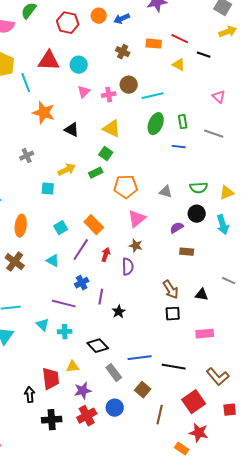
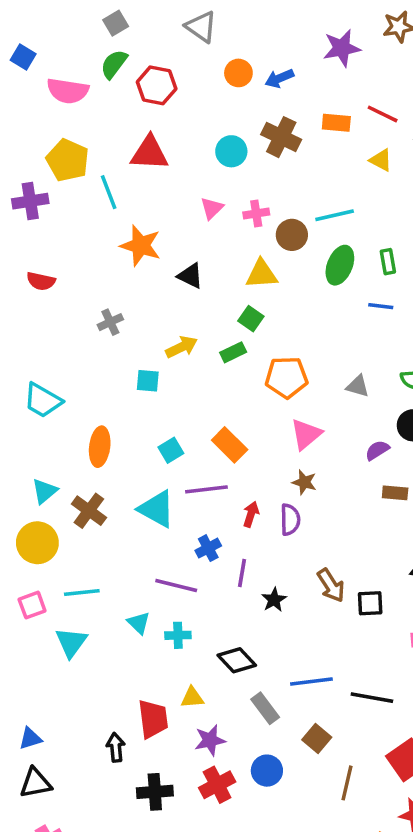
red hexagon: (68, 23) -> (157, 85), moved
brown cross: (123, 52) -> (281, 137), size x1.5
cyan circle: (79, 65) -> (231, 151), moved
brown circle: (129, 85) -> (292, 235), moved
yellow triangle: (112, 129) -> (262, 274), turned -30
purple line: (81, 250) -> (206, 489), turned 50
red arrow: (106, 255) -> (251, 514), moved
cyan triangle: (53, 261) -> (157, 509), size x1.6
brown arrow: (171, 290) -> (331, 585), moved

